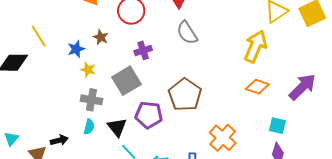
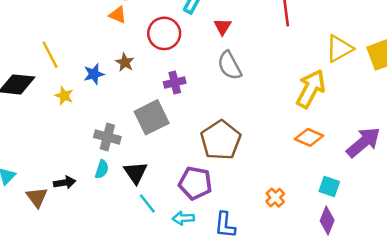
yellow star: (88, 70) -> (64, 96), moved
purple pentagon: (149, 115) -> (195, 183), moved
orange cross: (223, 138) -> (275, 198), moved, size x0.6

